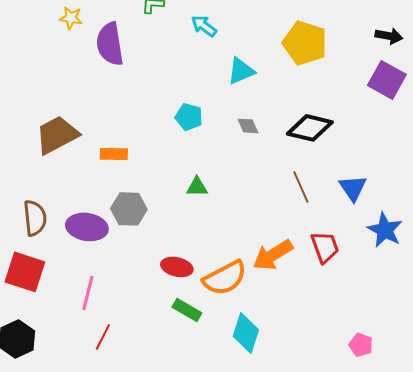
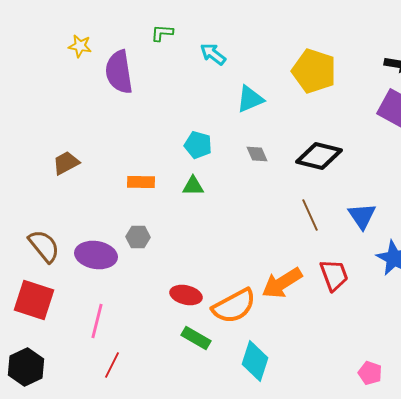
brown trapezoid: (57, 135) -> (66, 163), size x0.6
orange rectangle: (114, 154) -> (141, 182), moved
green triangle: (197, 187) -> (193, 186), moved
gray hexagon: (129, 209) -> (138, 237), size x0.7
brown semicircle: (35, 218) -> (44, 246), turned -33

